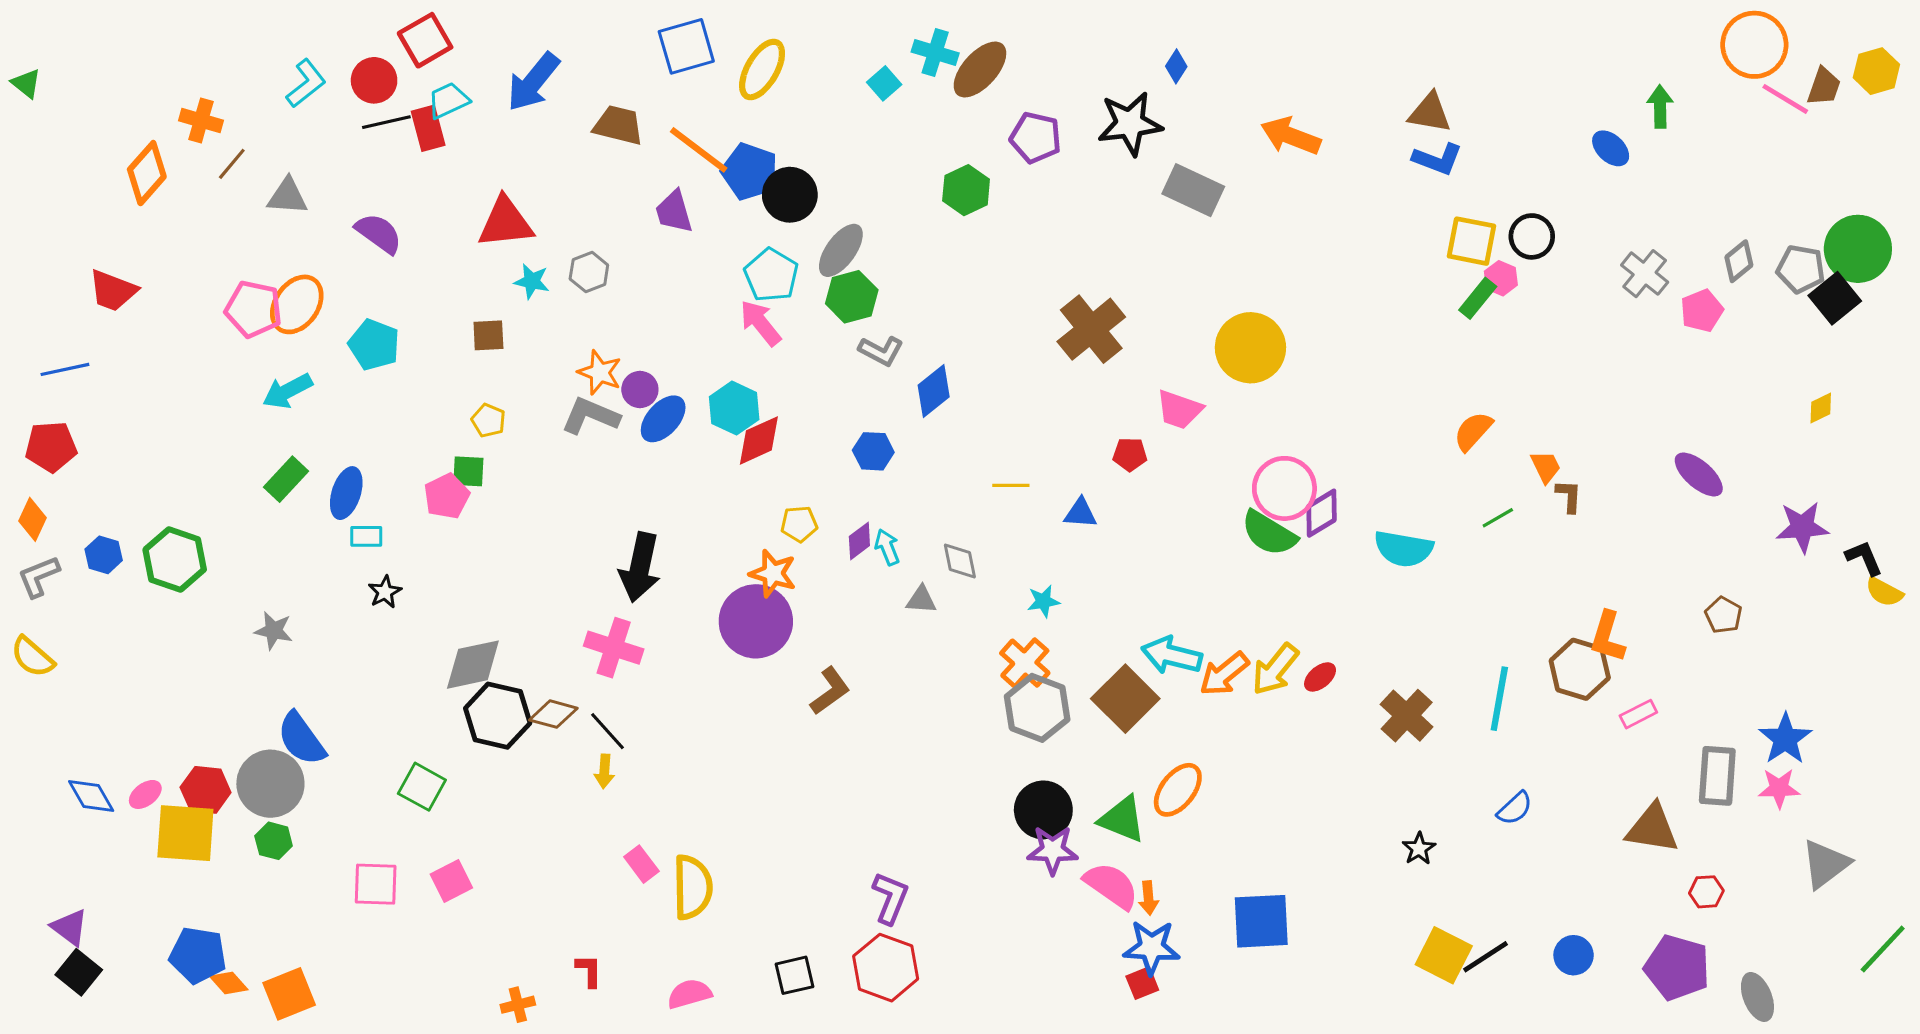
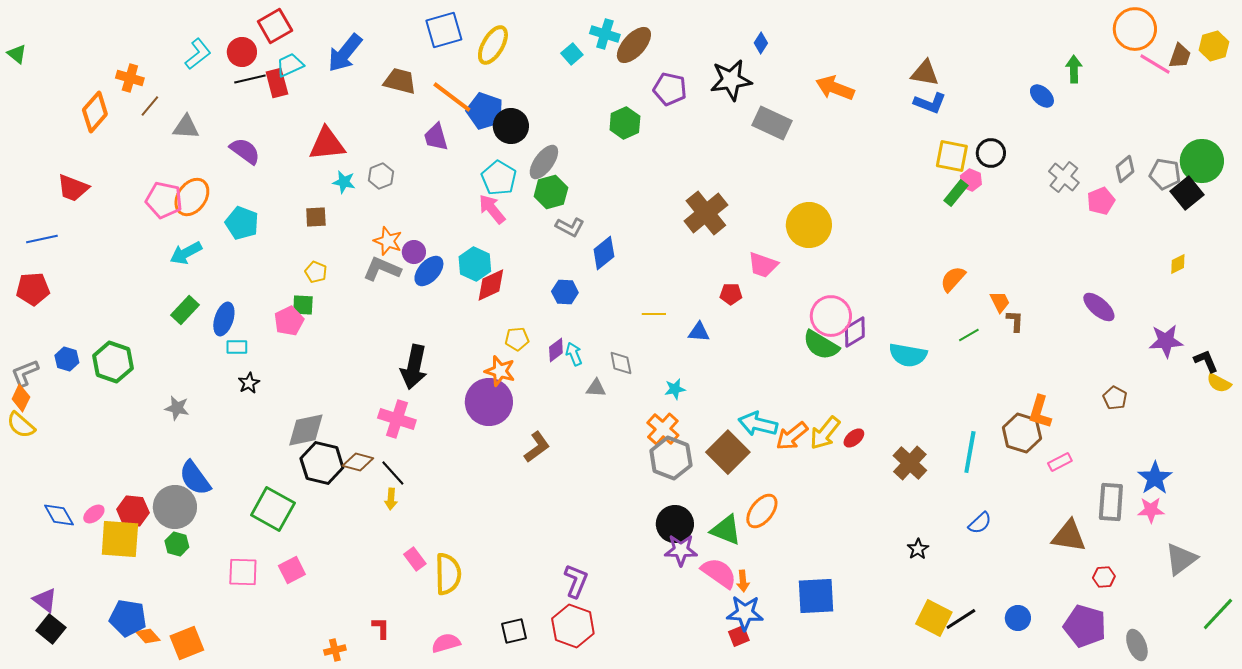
orange diamond: (32, 519) -> (21, 398), moved
green square: (422, 787) -> (273, 509), size x1.4

